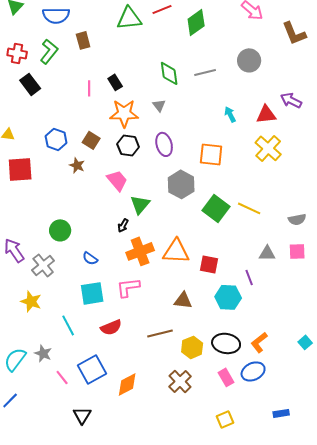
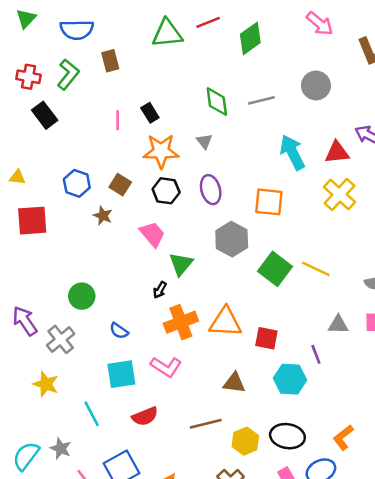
cyan arrow: (230, 114) -> (292, 152), size x1.8
pink L-shape: (128, 287) -> (166, 367), turned -140
orange L-shape: (259, 342) -> (343, 437), moved

